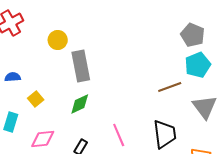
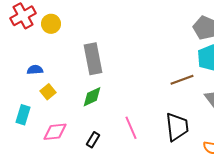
yellow circle: (58, 40) -> (51, 24), moved
blue semicircle: (13, 77) -> (35, 70), moved

